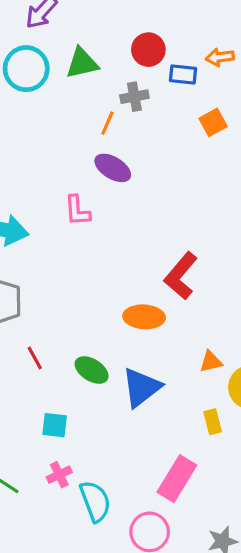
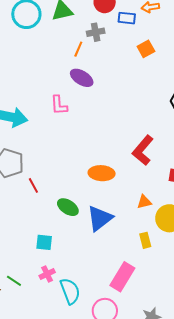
red L-shape: (181, 276) -> (143, 150), moved
red line: (35, 358) -> (33, 185), moved

